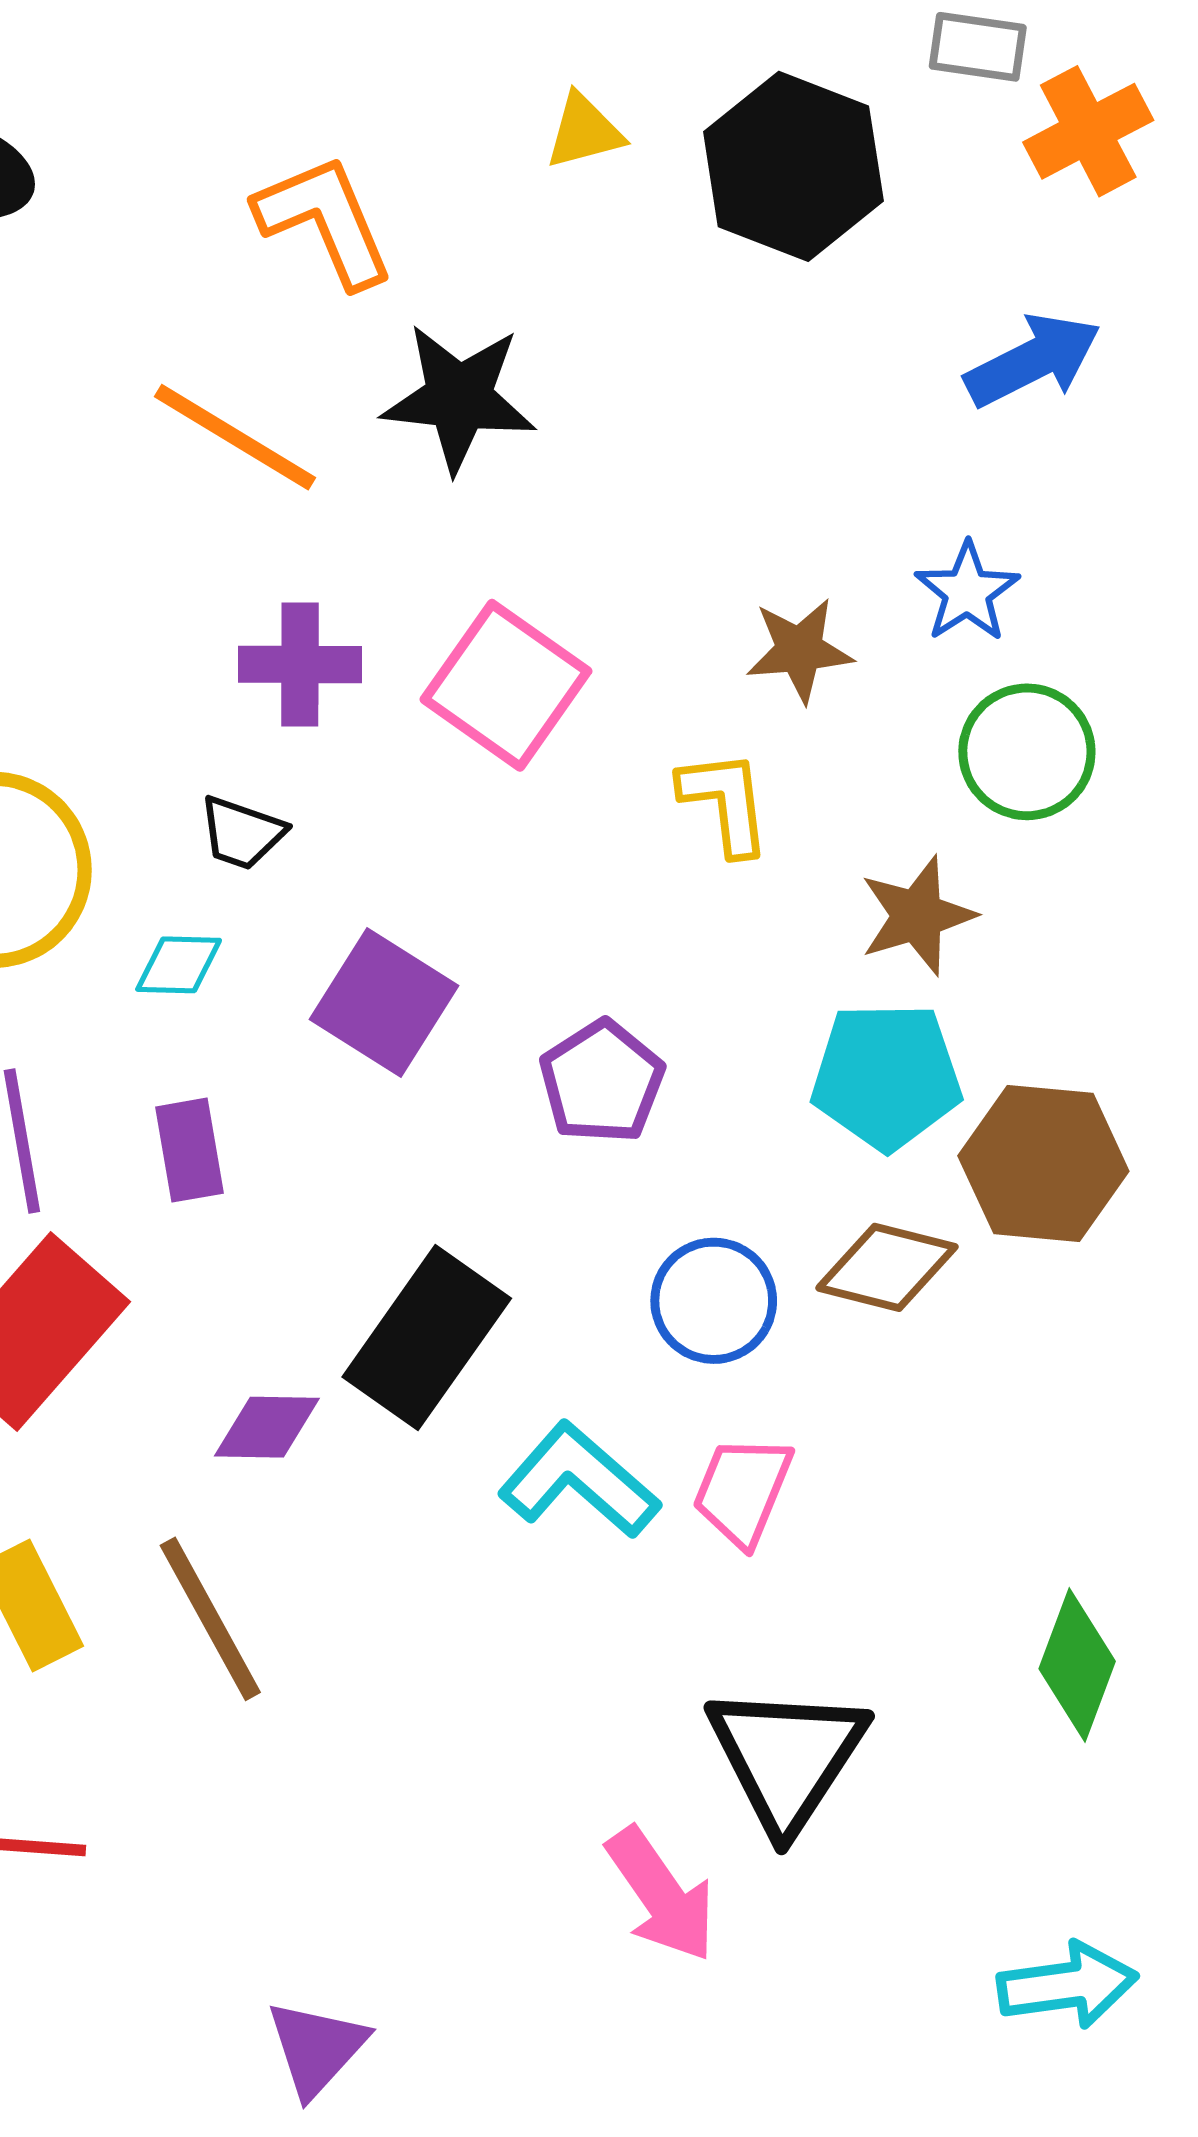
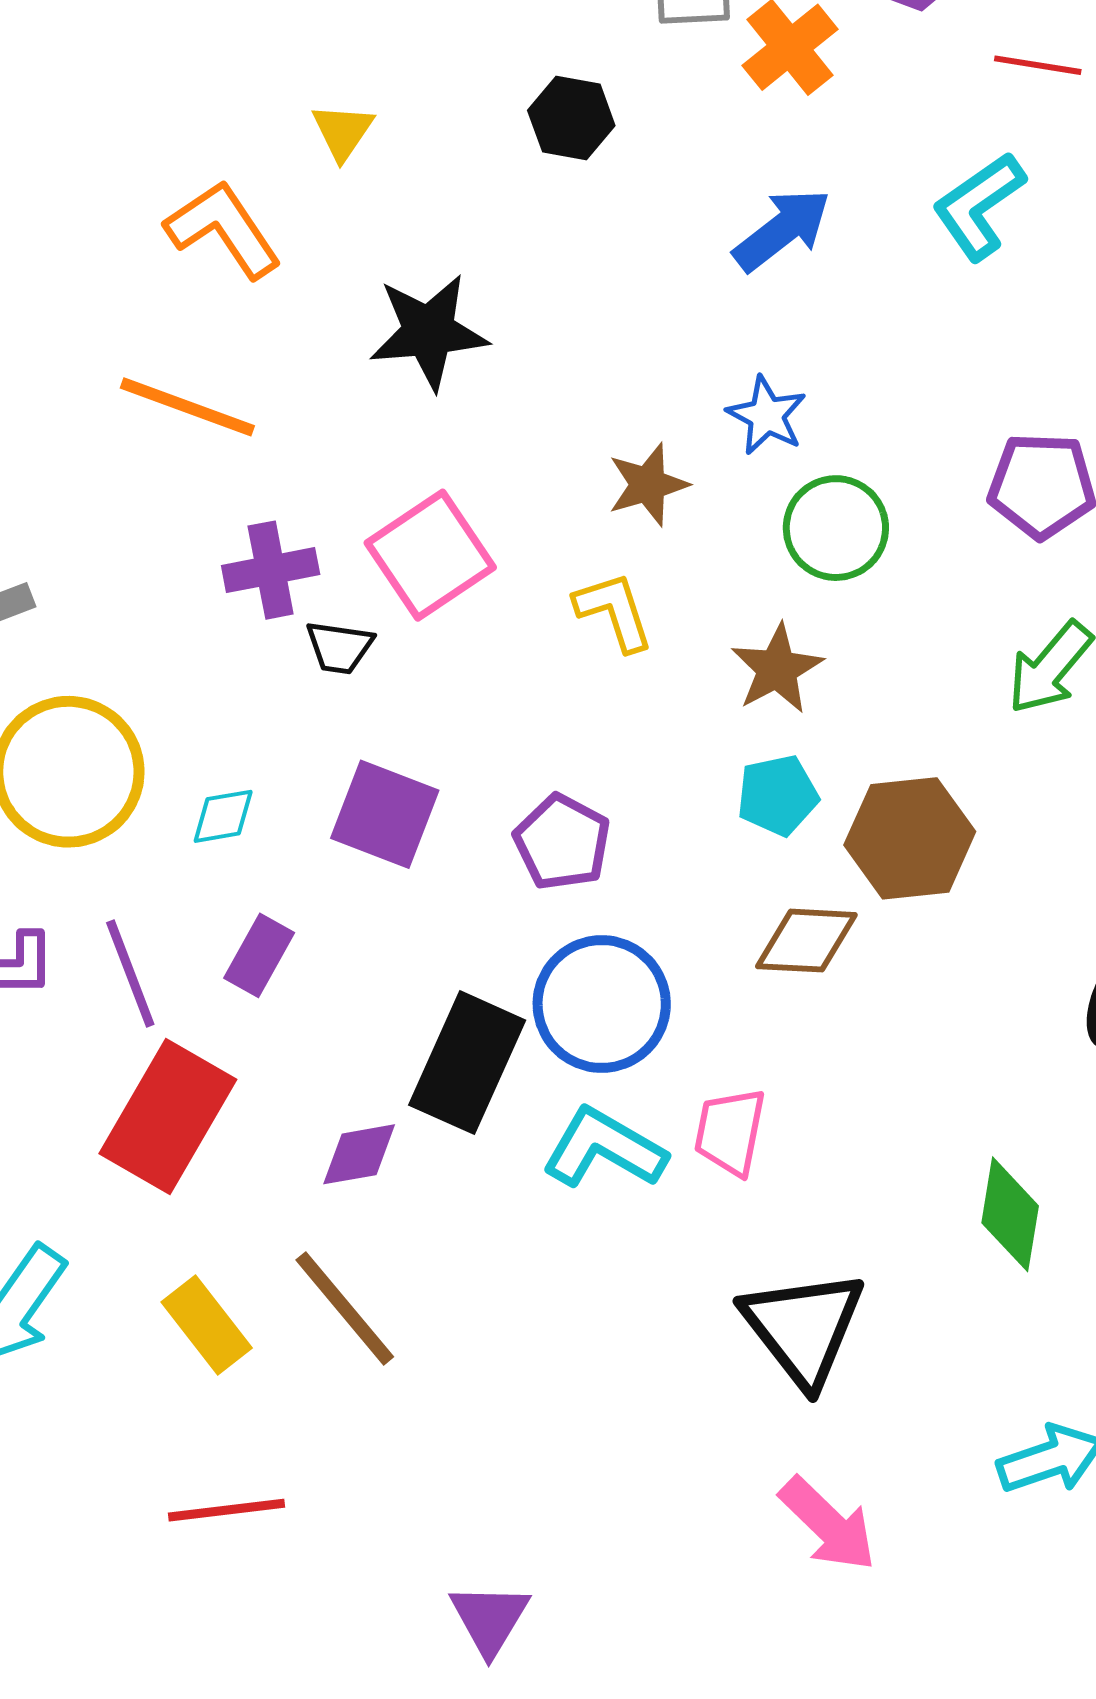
yellow triangle: (584, 131) -> (343, 132), moved, turned -30
black hexagon: (793, 166) -> (571, 118), size x0.6
black star: (459, 398) -> (429, 332), moved
pink square: (506, 685) -> (430, 555), turned 32
black trapezoid: (242, 833) -> (339, 647), moved
cyan pentagon: (886, 1076) -> (778, 795), size x0.7
purple rectangle: (190, 1150) -> (259, 955), turned 50
blue circle: (714, 1301) -> (602, 1004), moved, size x1.4
pink arrow: (661, 1895) -> (828, 1524), moved

